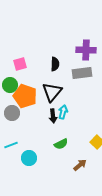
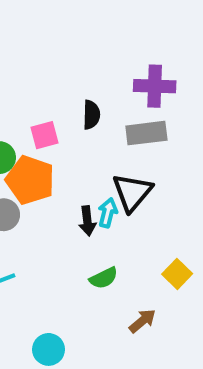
pink square: (20, 64) -> (44, 135), moved
black triangle: (52, 92) -> (132, 192), moved
cyan circle: (29, 158) -> (49, 349), moved

